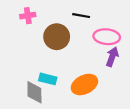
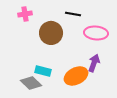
purple arrow: (112, 57) -> (94, 63), moved
gray diamond: (34, 92) -> (31, 83), turned -45

